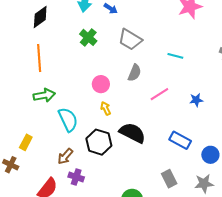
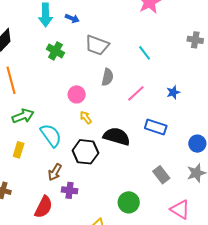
cyan line: (175, 56) -> (145, 53), turned 49
blue rectangle: (180, 140) -> (156, 127), moved
yellow rectangle: (26, 142) -> (19, 150), moved

